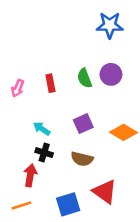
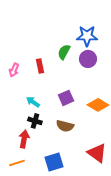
blue star: (110, 25) -> (87, 36), moved
green semicircle: (84, 78) -> (64, 52), moved, turned 49
red triangle: (105, 192) -> (97, 153), moved

